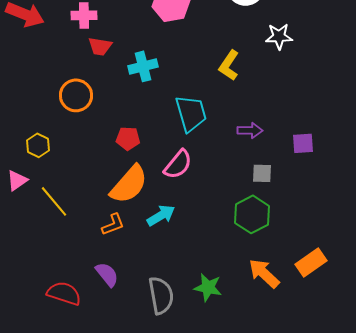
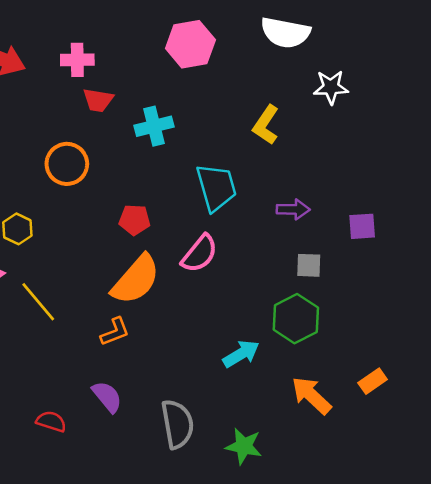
cyan arrow: (161, 215) -> (241, 354), moved
orange rectangle: (311, 262) -> (373, 381), size x0.7
green star: (208, 287) -> (244, 446), moved
red semicircle: (64, 293) -> (51, 421), size x0.7

